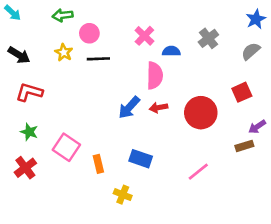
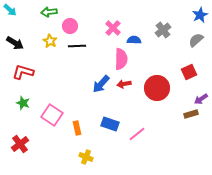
red cross: (25, 168) -> (20, 144), moved
pink line: (198, 172) -> (137, 134), moved
yellow cross: (123, 195) -> (86, 157), moved

